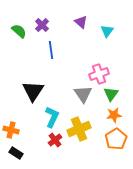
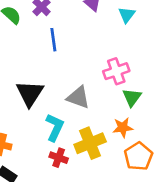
gray triangle: (83, 94) -> (78, 97), moved, turned -36
orange star: (114, 115) -> (123, 127), moved
red cross: (55, 140) -> (59, 158), turned -32

